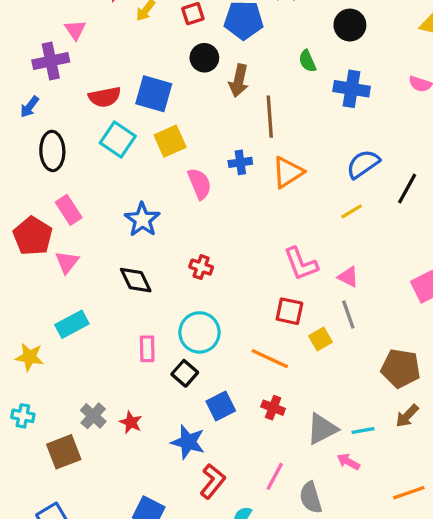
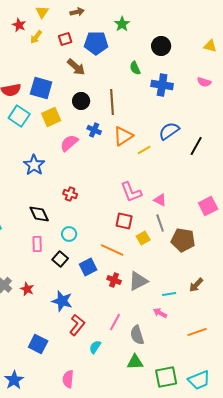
black circle: (204, 58) -> (81, 101), moved
brown arrow: (239, 81) -> (76, 67), moved, turned -60
blue cross: (240, 162) -> (94, 130), turned 32
pink semicircle: (199, 184) -> (69, 143), turned -108
yellow line: (352, 211) -> (144, 150), moved
black diamond: (136, 280) -> (39, 214), moved
cyan circle: (199, 332) -> (69, 234), size x0.6
brown pentagon: (401, 368) -> (183, 240), moved
blue square: (221, 406) -> (88, 267), moved
gray triangle: (322, 429) -> (138, 281), moved

